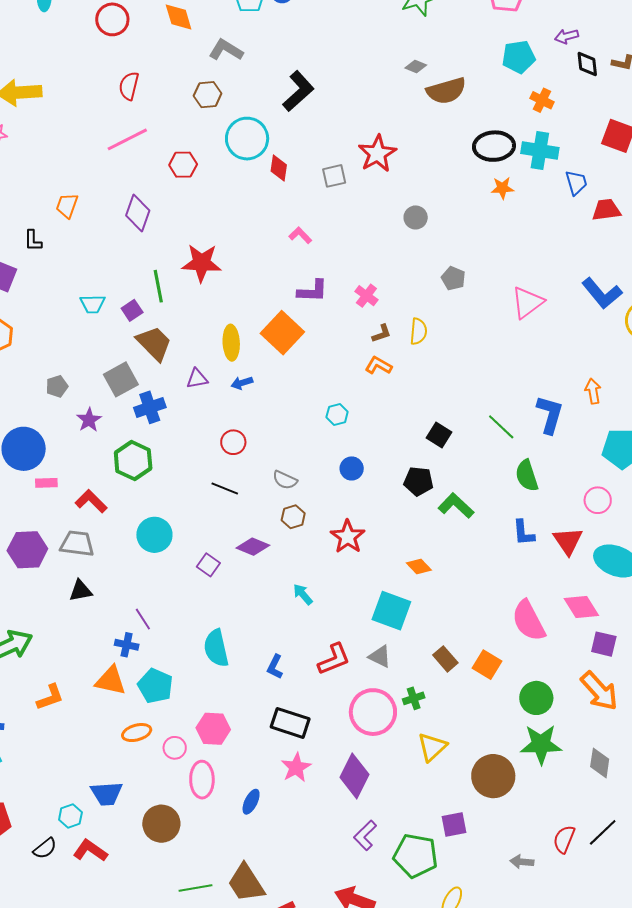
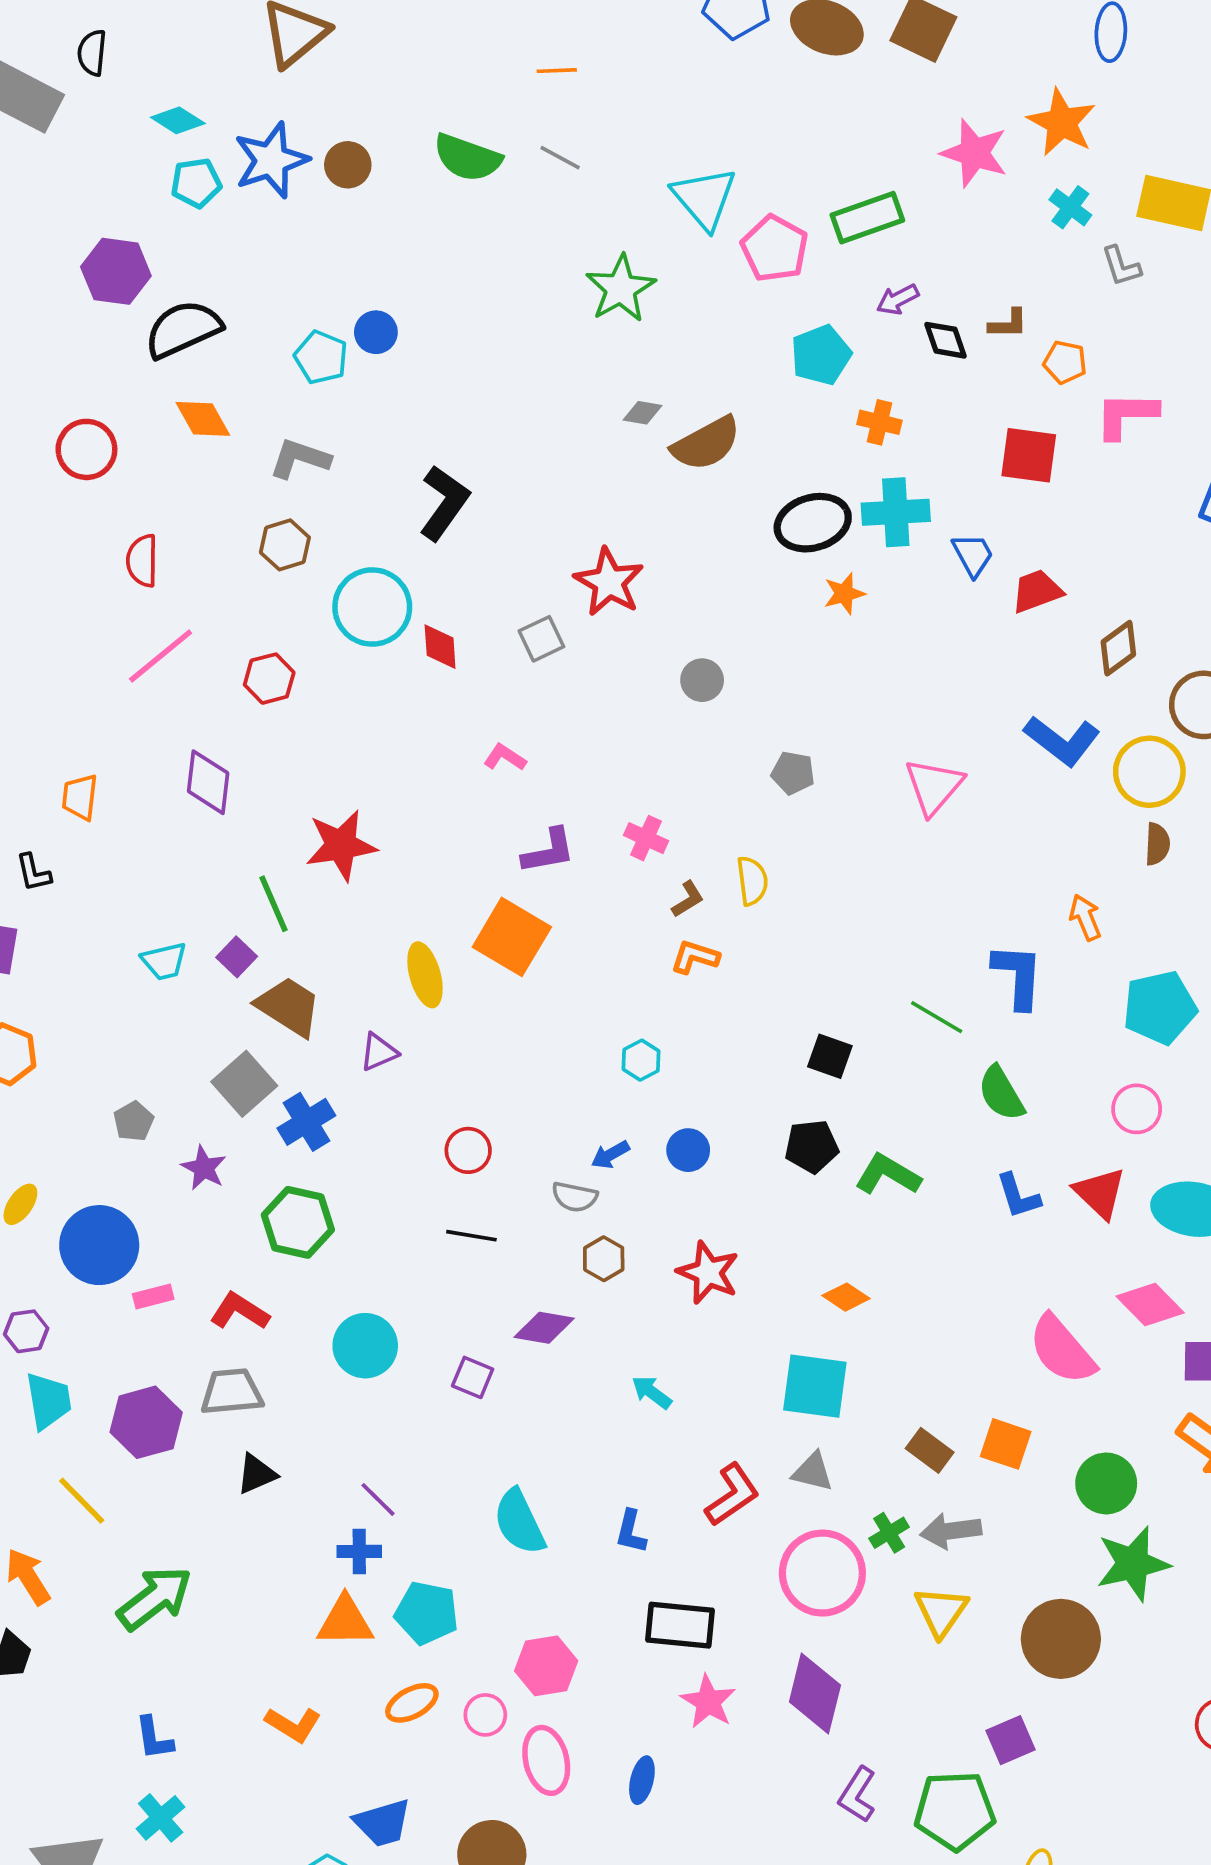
blue arrow: (242, 383) -> (610, 1155), moved
orange L-shape: (50, 697) -> (293, 1725), moved, turned 64
gray arrow: (522, 862) -> (951, 1531), moved, size x1.4

